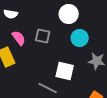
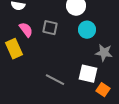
white square: (65, 71) -> (88, 74), moved

